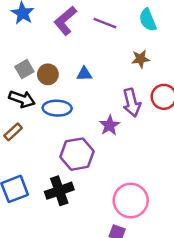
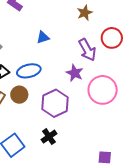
brown circle: (48, 74) -> (19, 95), moved
black cross: (59, 191) -> (49, 137), size x0.7
pink circle: (131, 201) -> (103, 90), moved

